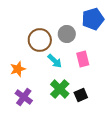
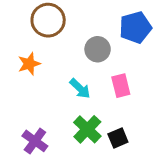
brown circle: (40, 40) -> (48, 20), moved
orange star: (18, 69) -> (29, 64), moved

